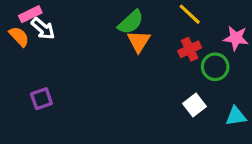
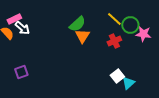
green circle: (215, 67) -> (130, 25), moved
cyan triangle: (236, 116) -> (128, 83), moved, turned -32

